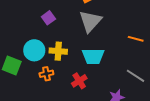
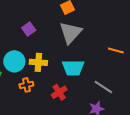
gray line: (135, 76) -> (103, 87), moved

